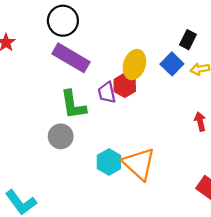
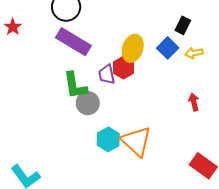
gray circle: (61, 136) -> (88, 103), moved

